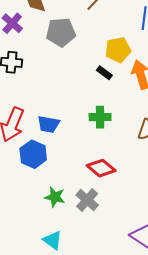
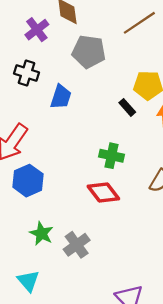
blue trapezoid: (48, 124) -> (61, 97), moved, turned -95
red diamond: (101, 168) -> (103, 192), moved

